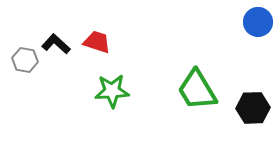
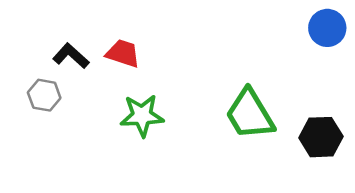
gray hexagon: (25, 60) -> (44, 95), moved

